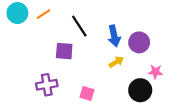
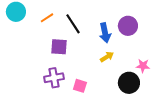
orange line: (43, 14) -> (47, 18), moved
purple circle: (139, 42) -> (128, 26), moved
purple cross: (47, 85) -> (54, 78), moved

